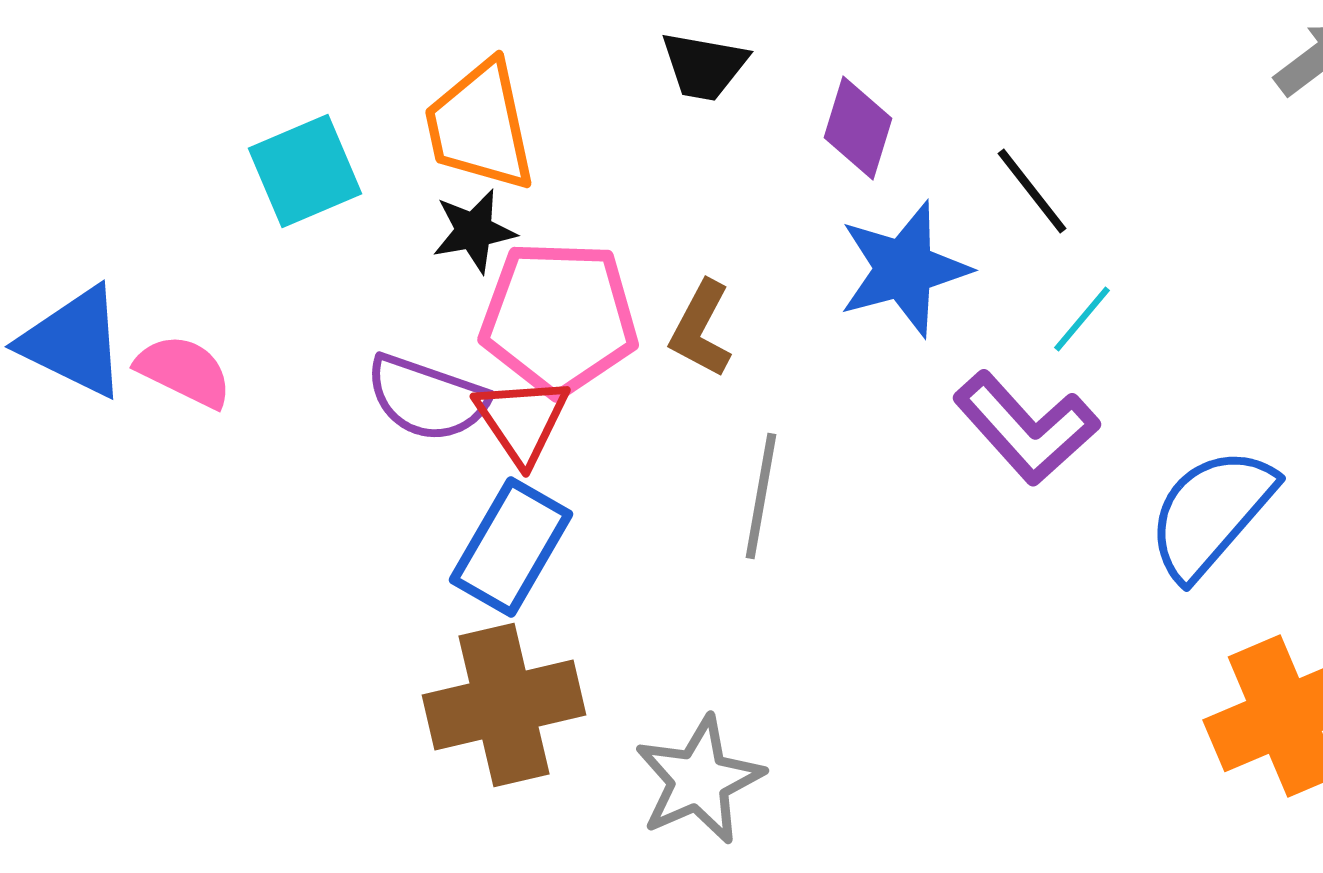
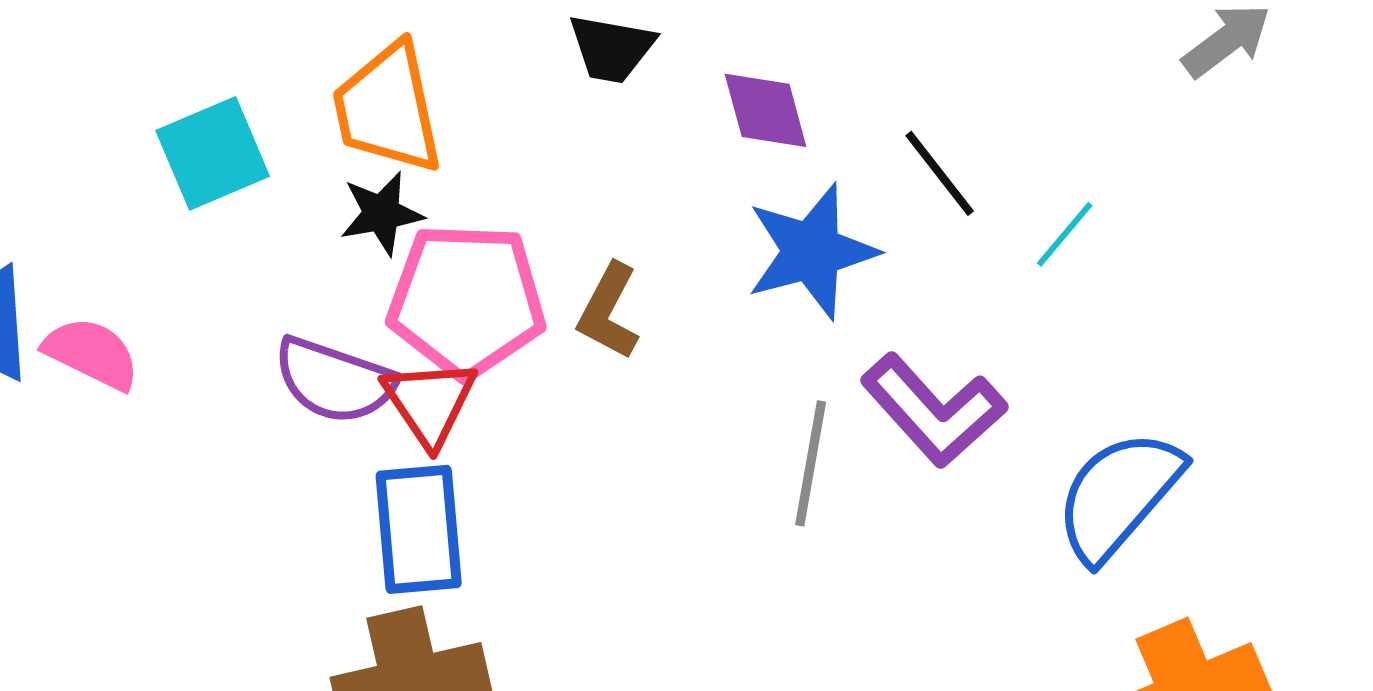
purple diamond: (858, 128) -> (766, 110), turned -32
cyan line: (1082, 319) -> (1065, 234), moved
gray line: (761, 496) -> (811, 463), moved
blue rectangle: (511, 547) -> (419, 529), turned -35

